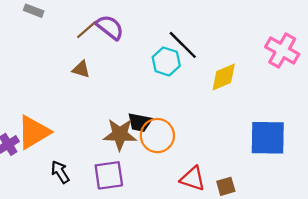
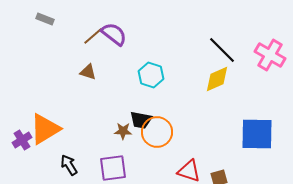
black line: (183, 45) -> (222, 50), moved
cyan hexagon: (166, 62) -> (151, 75), moved
brown star: (120, 134) -> (123, 131), size x0.6

